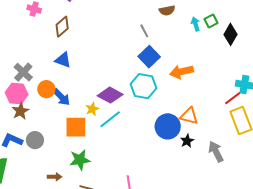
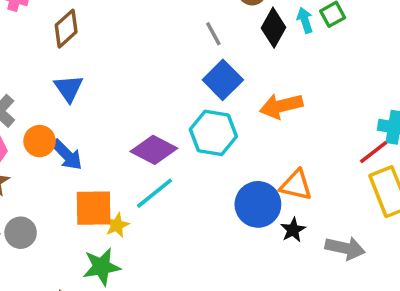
black diamond: (231, 34) -> (274, 28), moved
blue triangle: (63, 60) -> (69, 88), turned 36
yellow star: (92, 109) -> (117, 225), moved
gray arrow: (216, 152) -> (345, 248), turned 130

